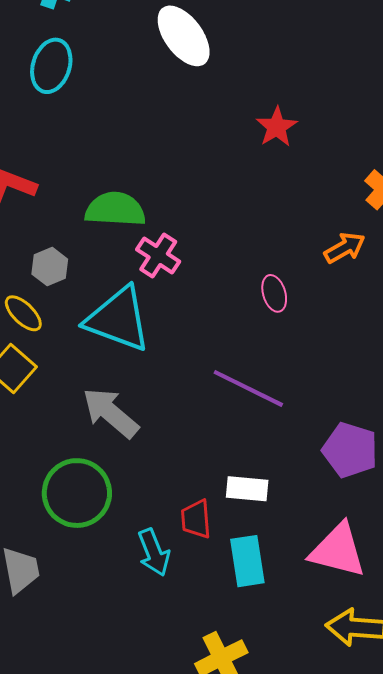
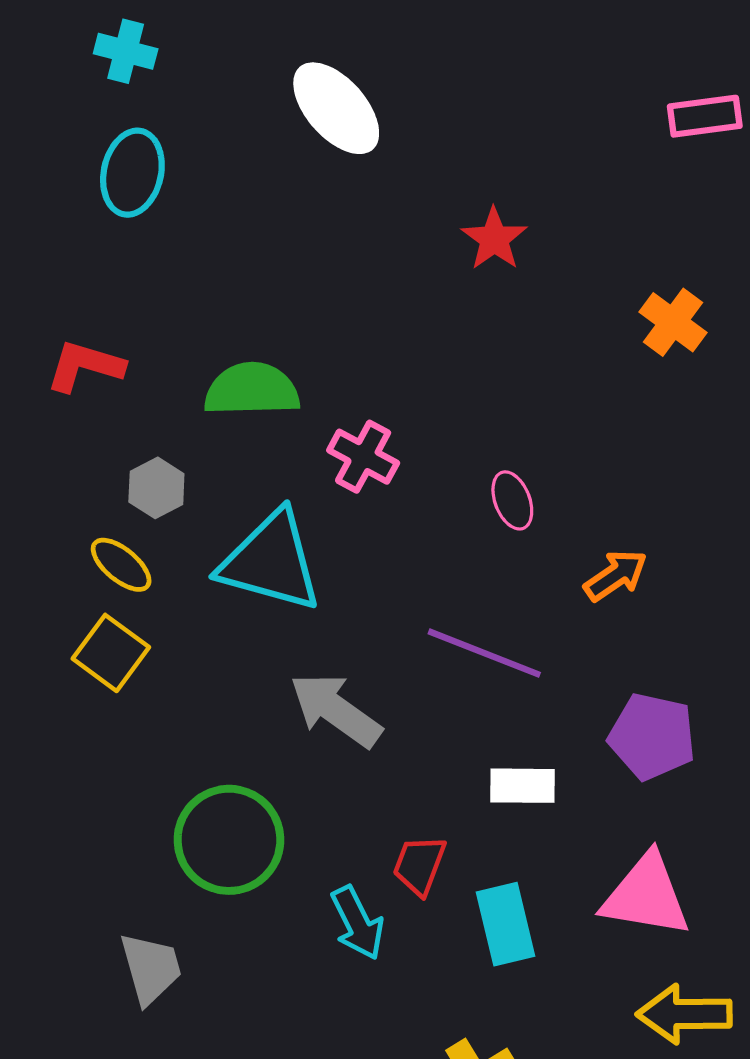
orange arrow: (345, 248) -> (616, 575), moved
pink cross: (158, 256) -> (363, 457), moved
gray arrow: (110, 413) -> (336, 710), moved
white rectangle: (247, 489) -> (522, 786), moved
red trapezoid: (196, 519) -> (419, 865), turned 30

